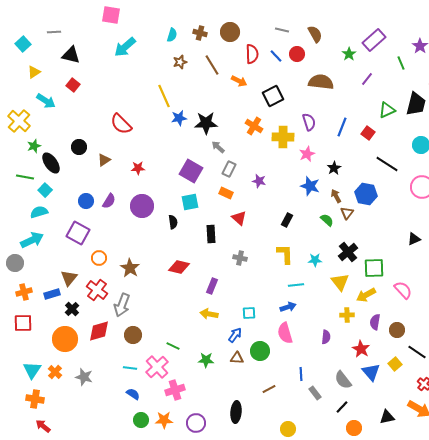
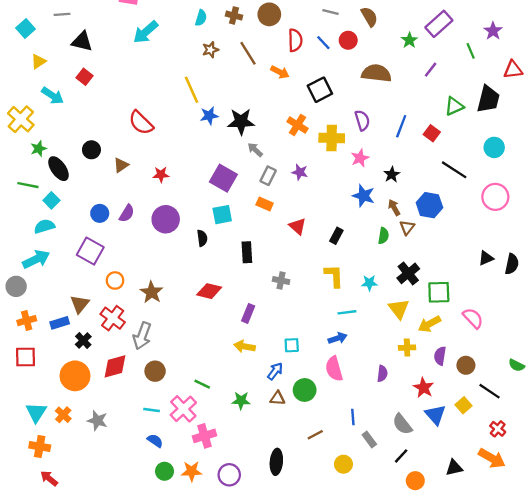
purple star: (259, 181) -> (300, 172), moved
red triangle: (239, 218) -> (298, 226), moved
green semicircle: (327, 220) -> (383, 236), turned 56
yellow circle: (288, 429) -> (343, 464), moved

